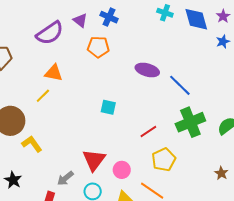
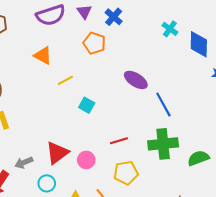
yellow line: (43, 96) -> (65, 80), moved
pink circle: (122, 170) -> (86, 160), moved

